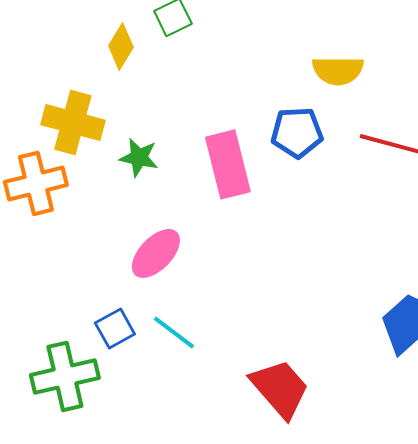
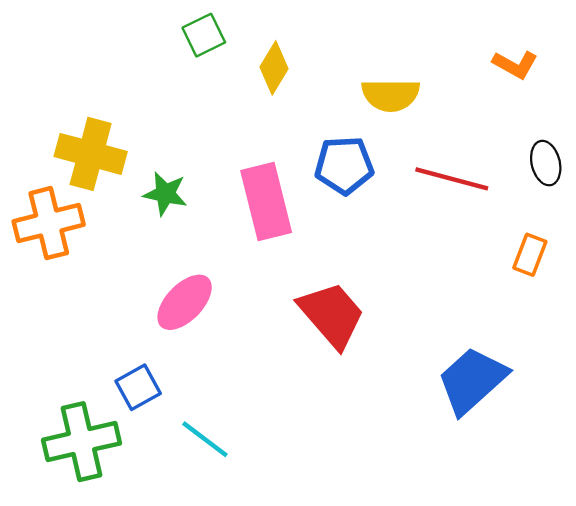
yellow diamond: (121, 46) -> (274, 68), moved
cyan line: (174, 332) -> (205, 439), moved
red trapezoid: (280, 388) -> (332, 315), moved

